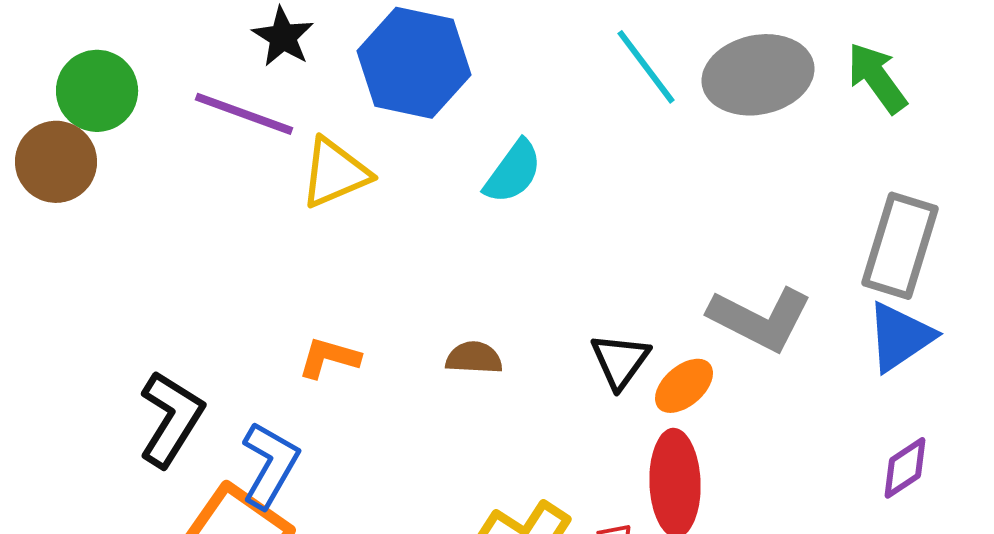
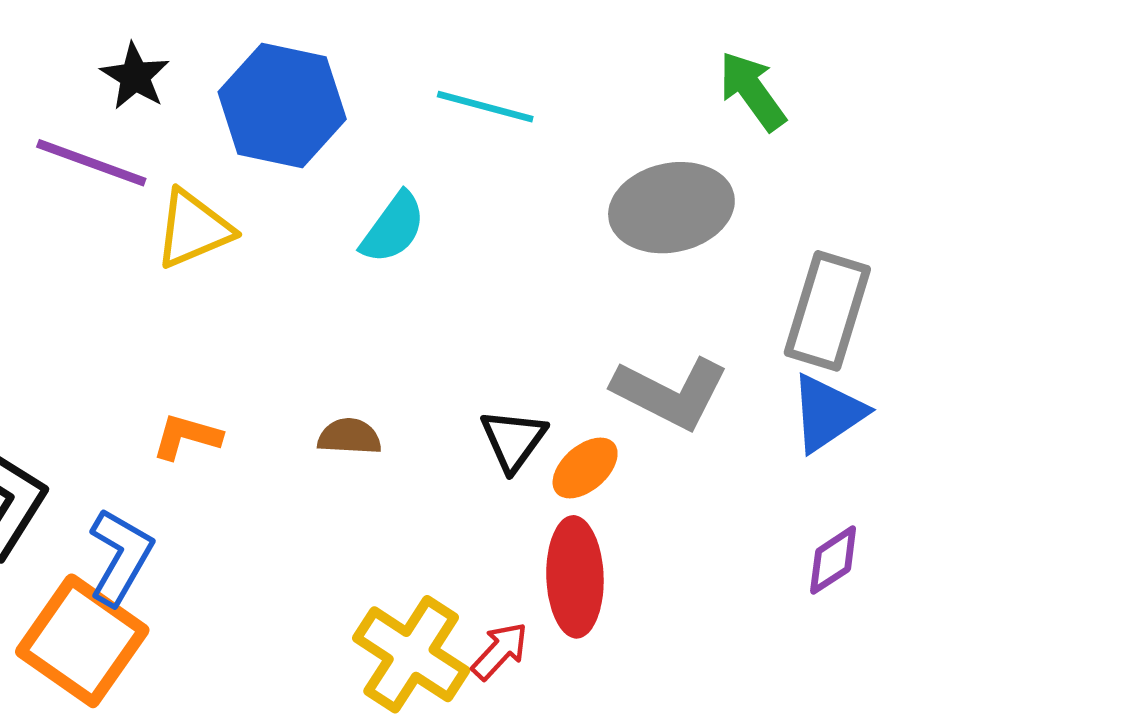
cyan line: (646, 67) -> (485, 107), moved, turned -38
gray ellipse: (758, 75) -> (671, 208), moved
green arrow: (877, 78) -> (752, 91), moved

